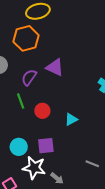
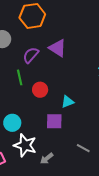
purple square: (46, 146) -> (54, 121), moved
gray arrow: (57, 178) -> (47, 159), turned 96

